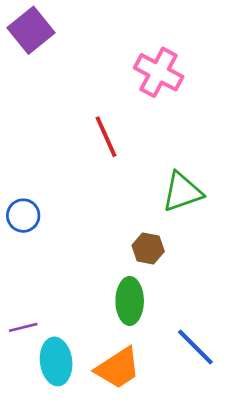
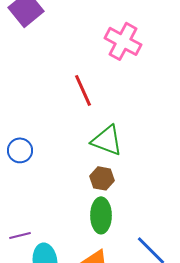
green triangle: (182, 192) -> (107, 140), moved, turned 40
brown hexagon: (148, 248) -> (102, 178), moved

